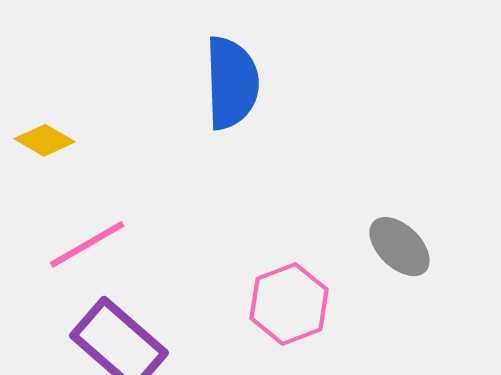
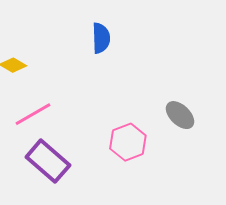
blue semicircle: (232, 83) -> (101, 38), size x0.7

